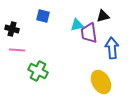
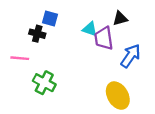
cyan triangle: (77, 25) -> (90, 29), turned 32
black cross: (12, 29) -> (37, 34), moved
blue arrow: (112, 48) -> (131, 56), turned 40

